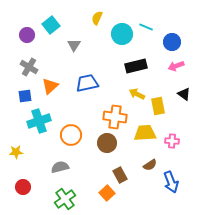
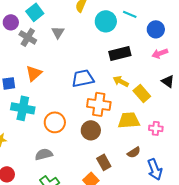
gray cross: (29, 67) -> (28, 37), moved
blue trapezoid: (87, 83) -> (83, 78), moved
yellow rectangle: (158, 106) -> (142, 93), turned -30
cyan cross: (39, 121) -> (23, 108), turned 30

